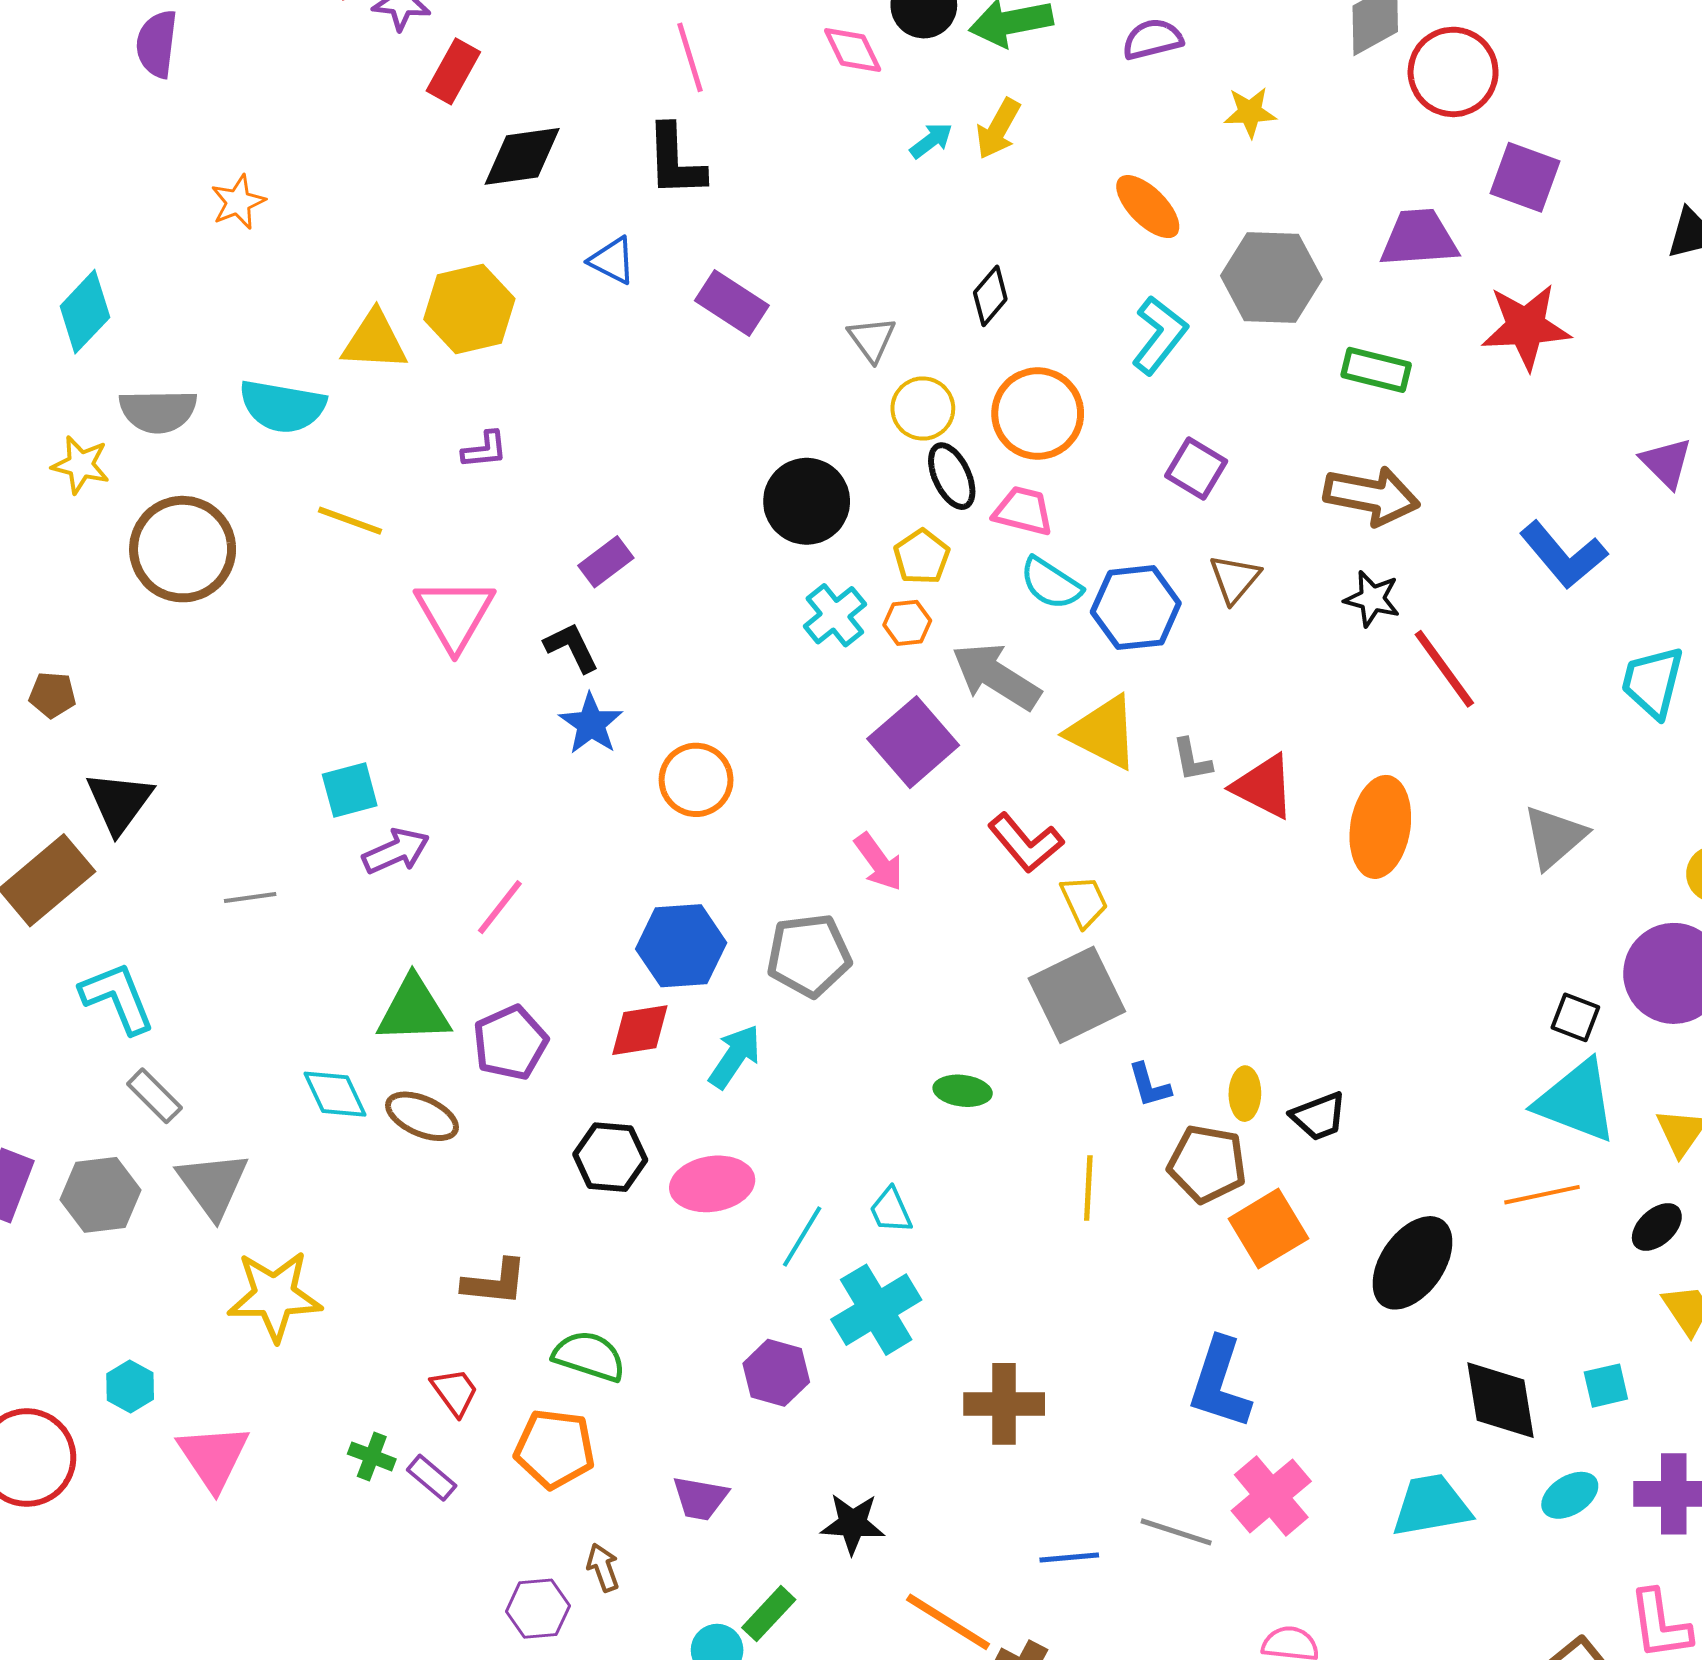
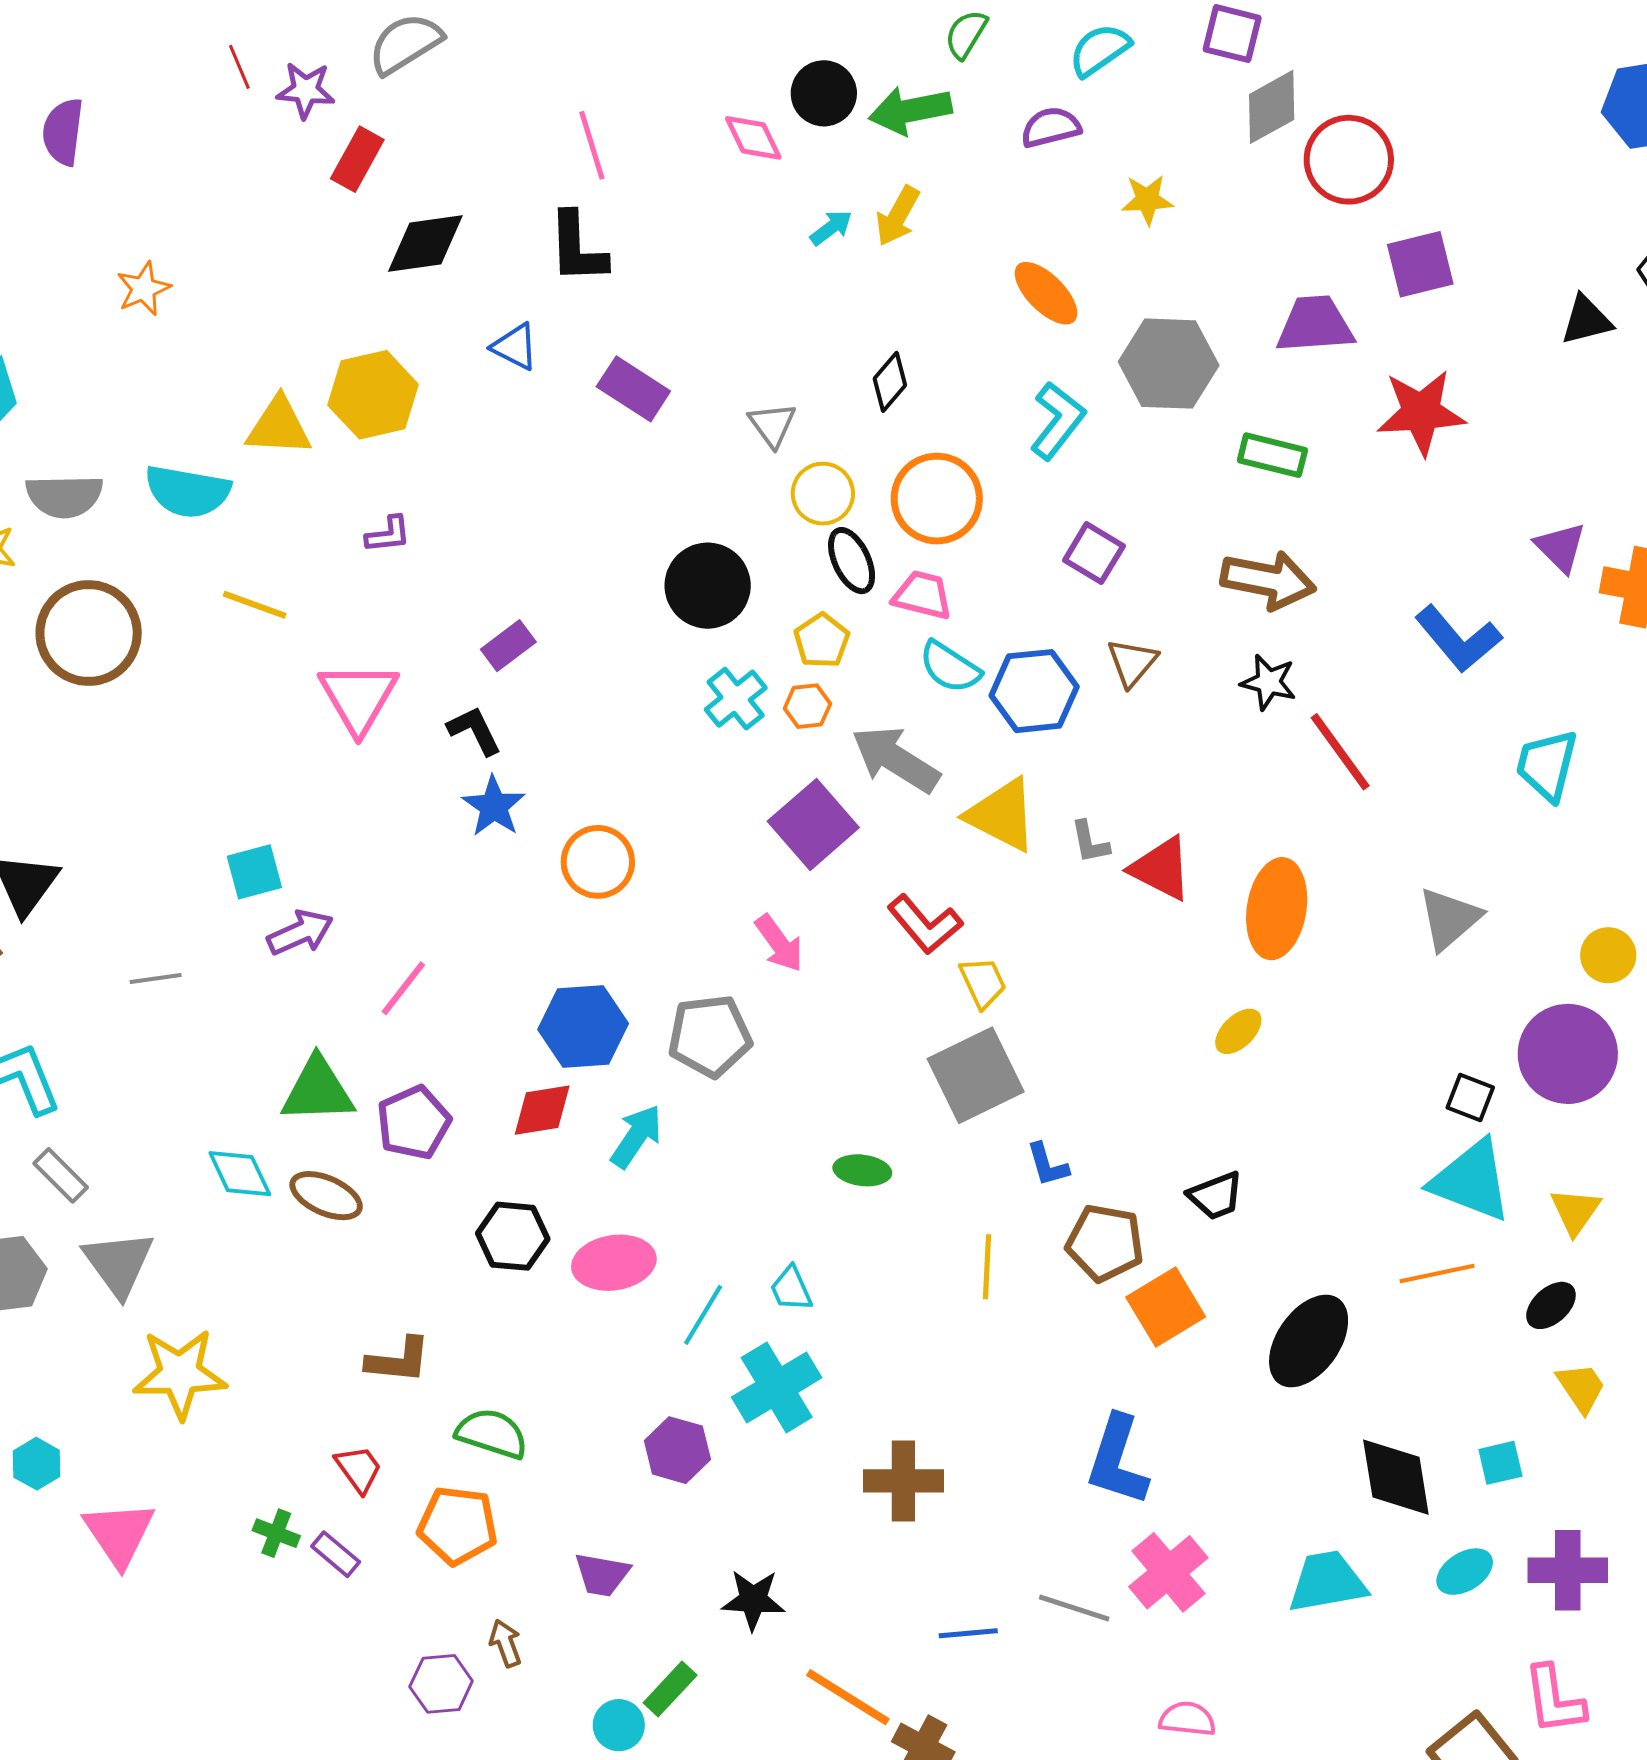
purple square: (1525, 177) -> (1420, 264), turned -34
yellow ellipse: (1245, 1094) -> (1238, 1031), moved, turned 45

